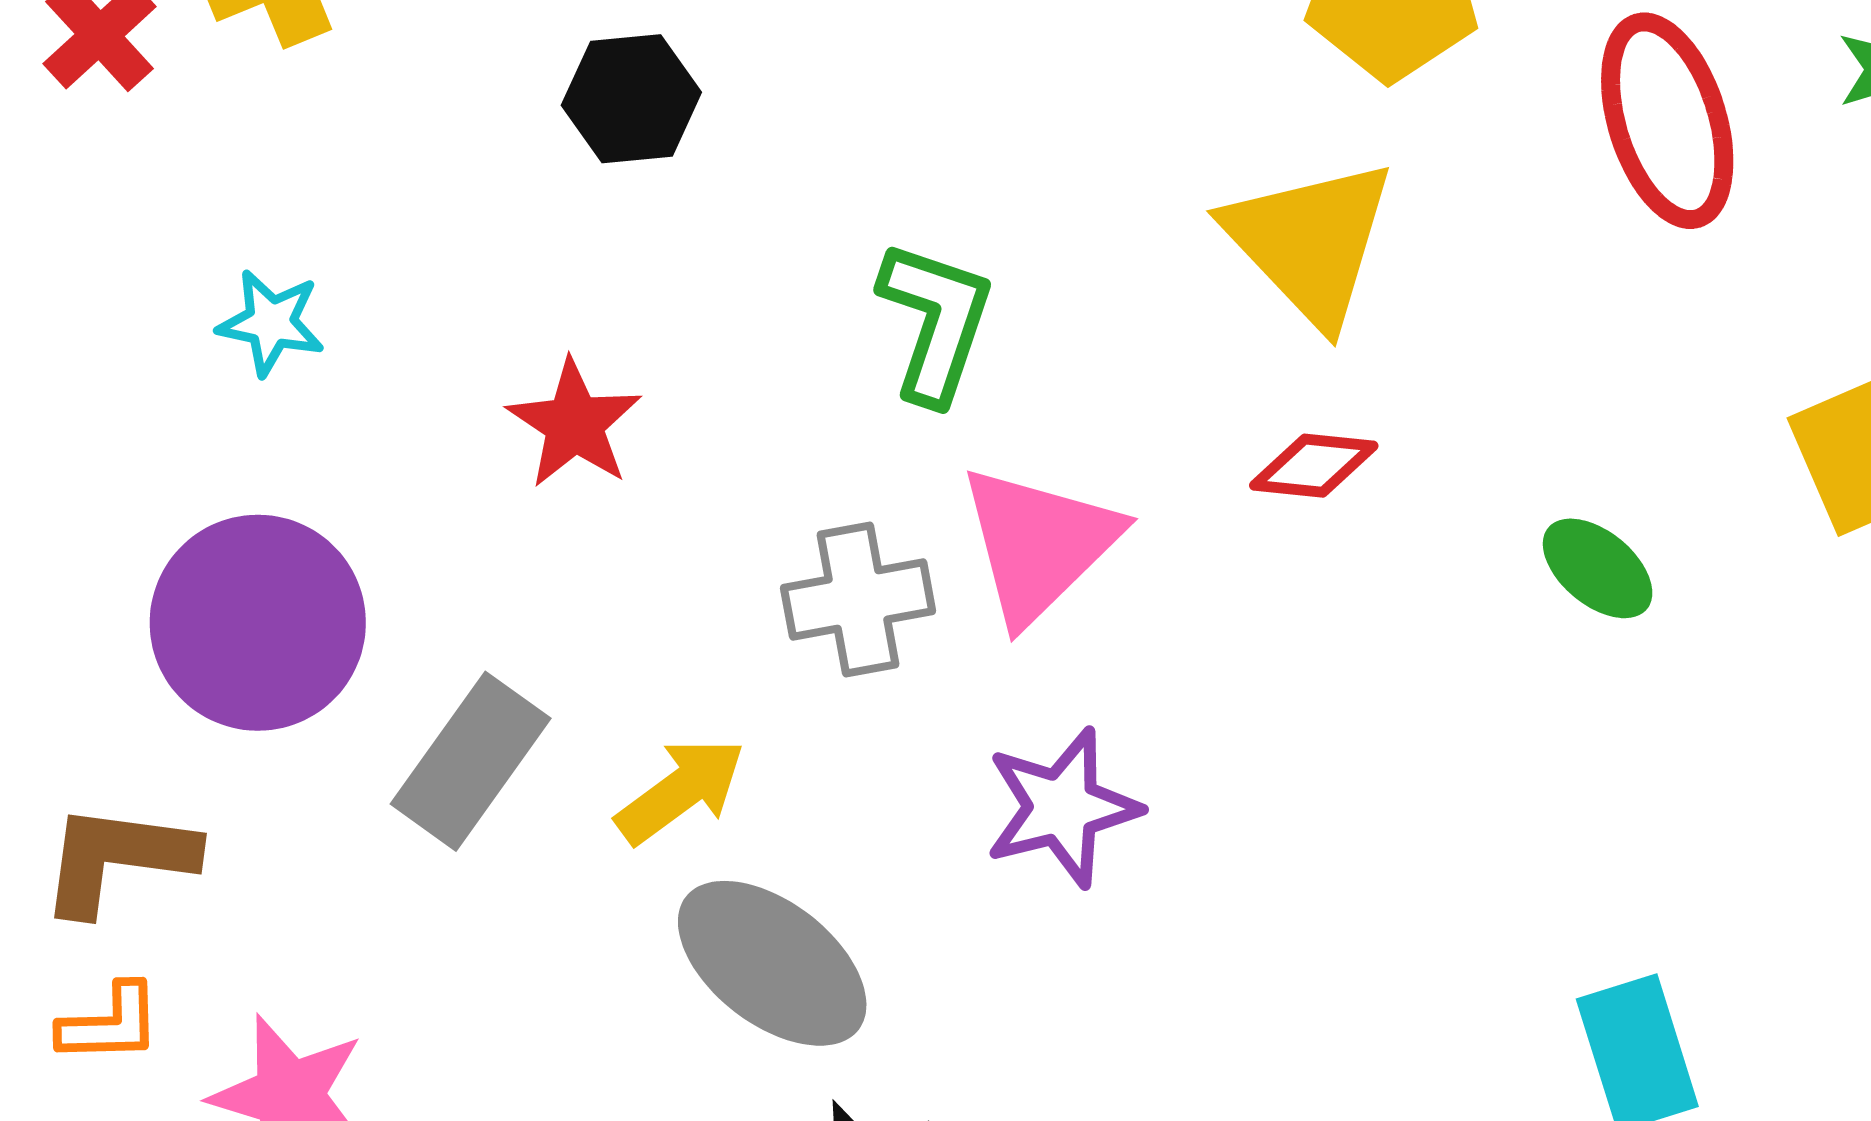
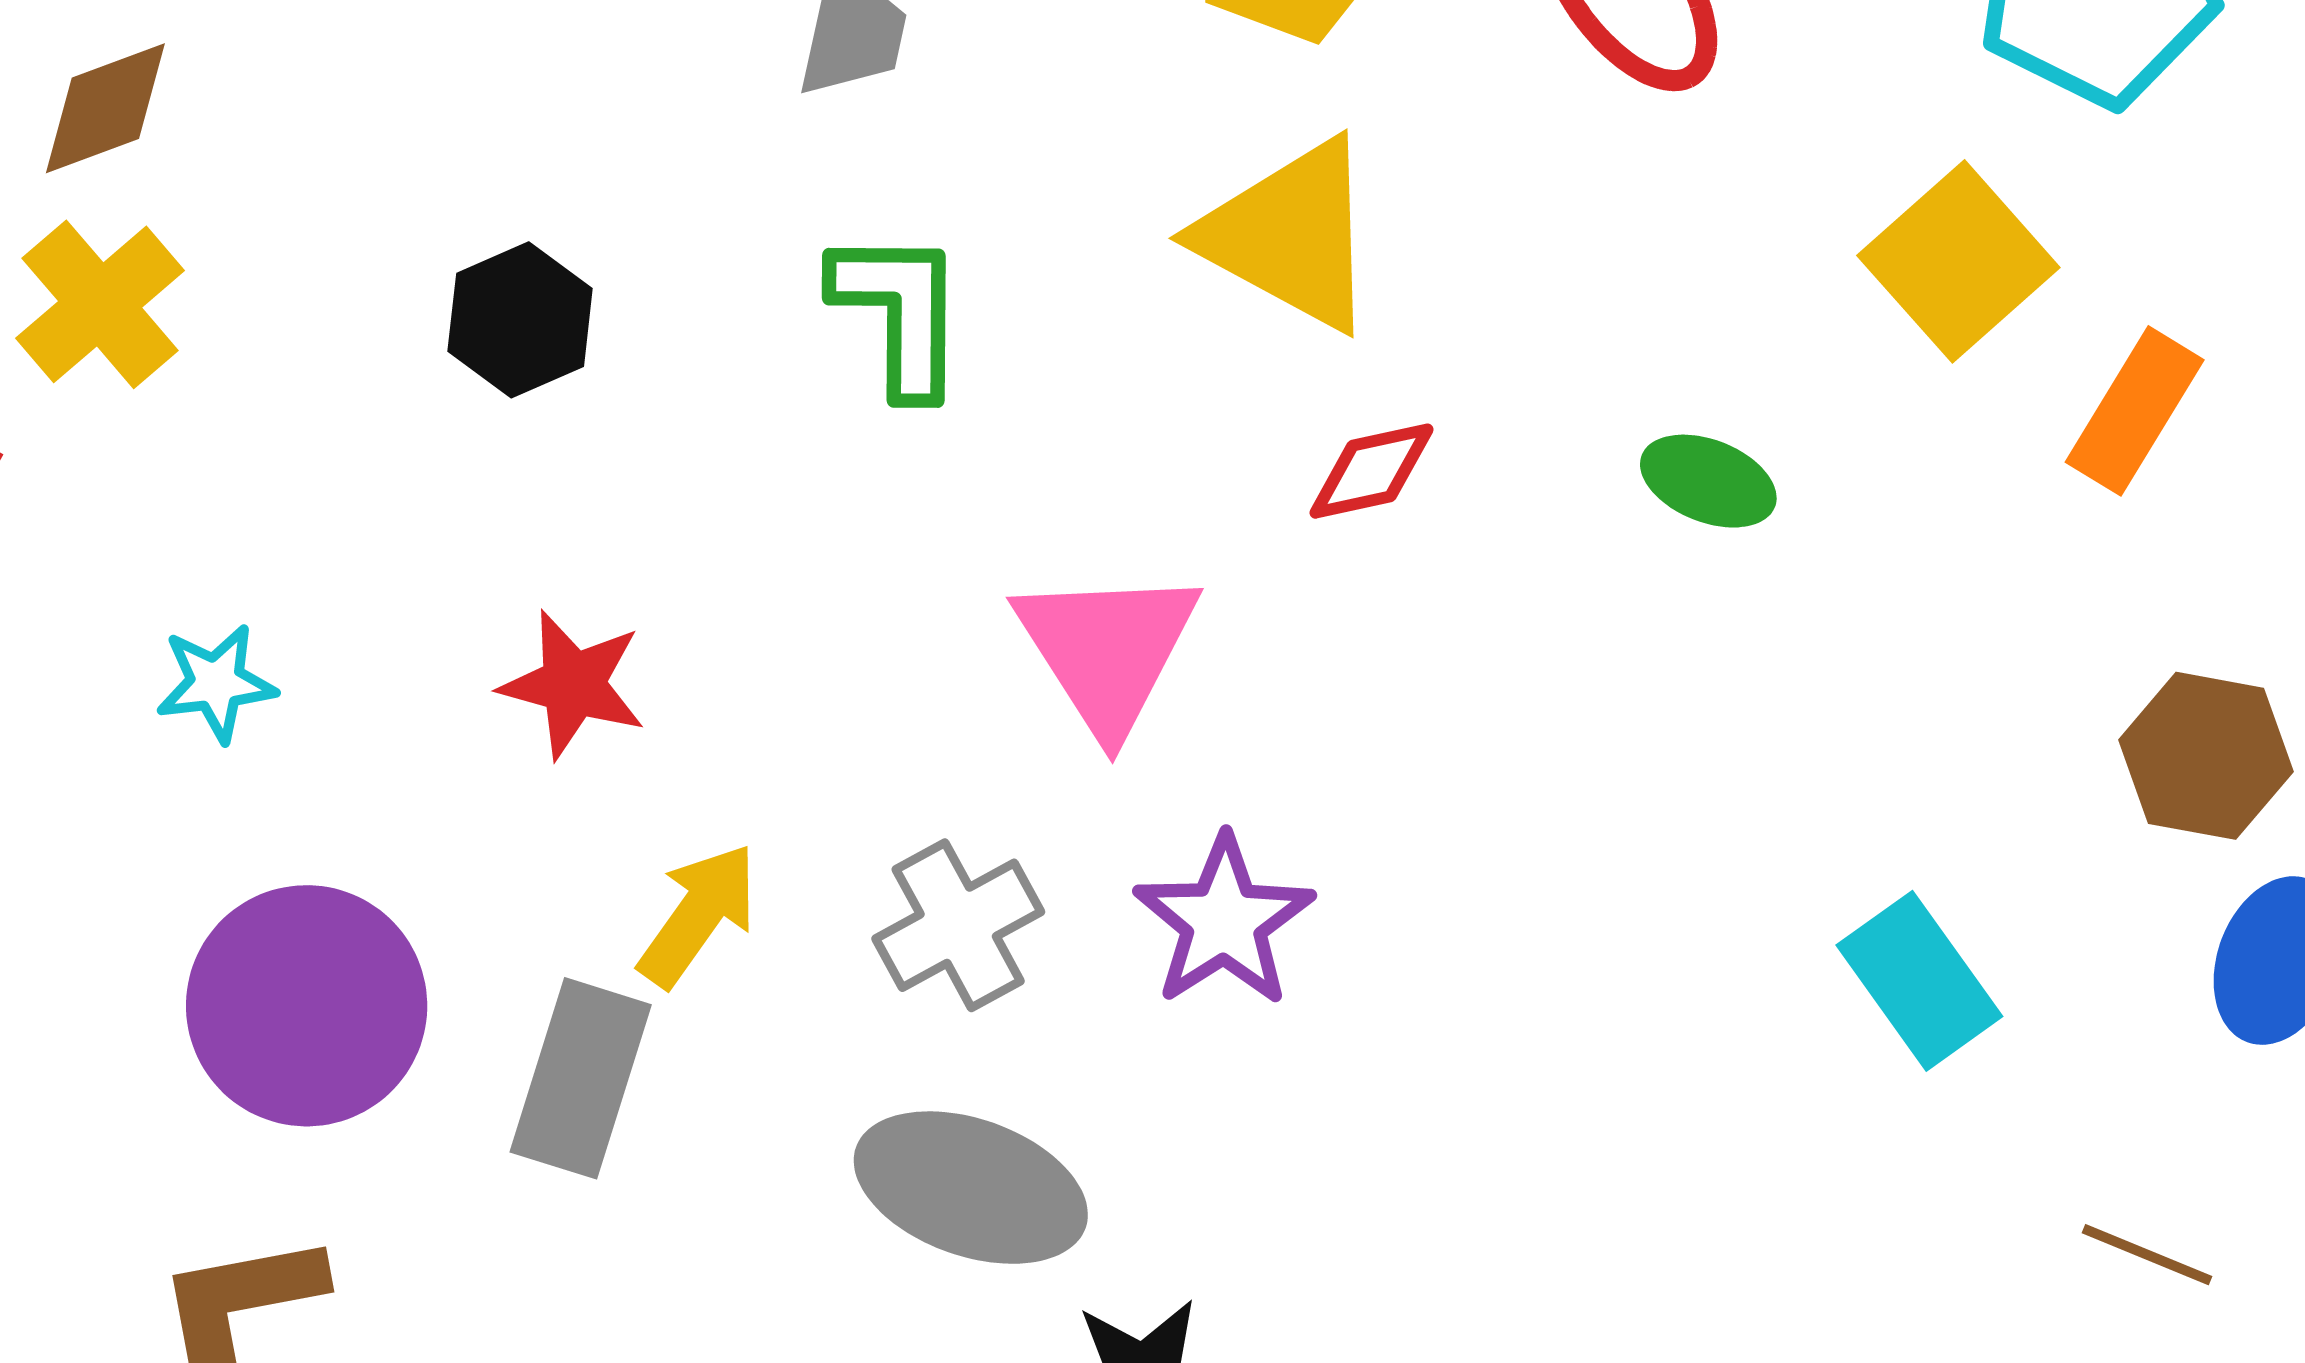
green L-shape: (935, 322) -> (899, 312), moved
gray cross: (858, 600) -> (958, 925), moved
yellow arrow: (681, 791) -> (698, 915), moved

